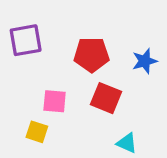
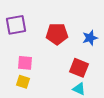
red square: (106, 98) -> (79, 68), moved
pink square: (55, 101) -> (25, 63), moved

